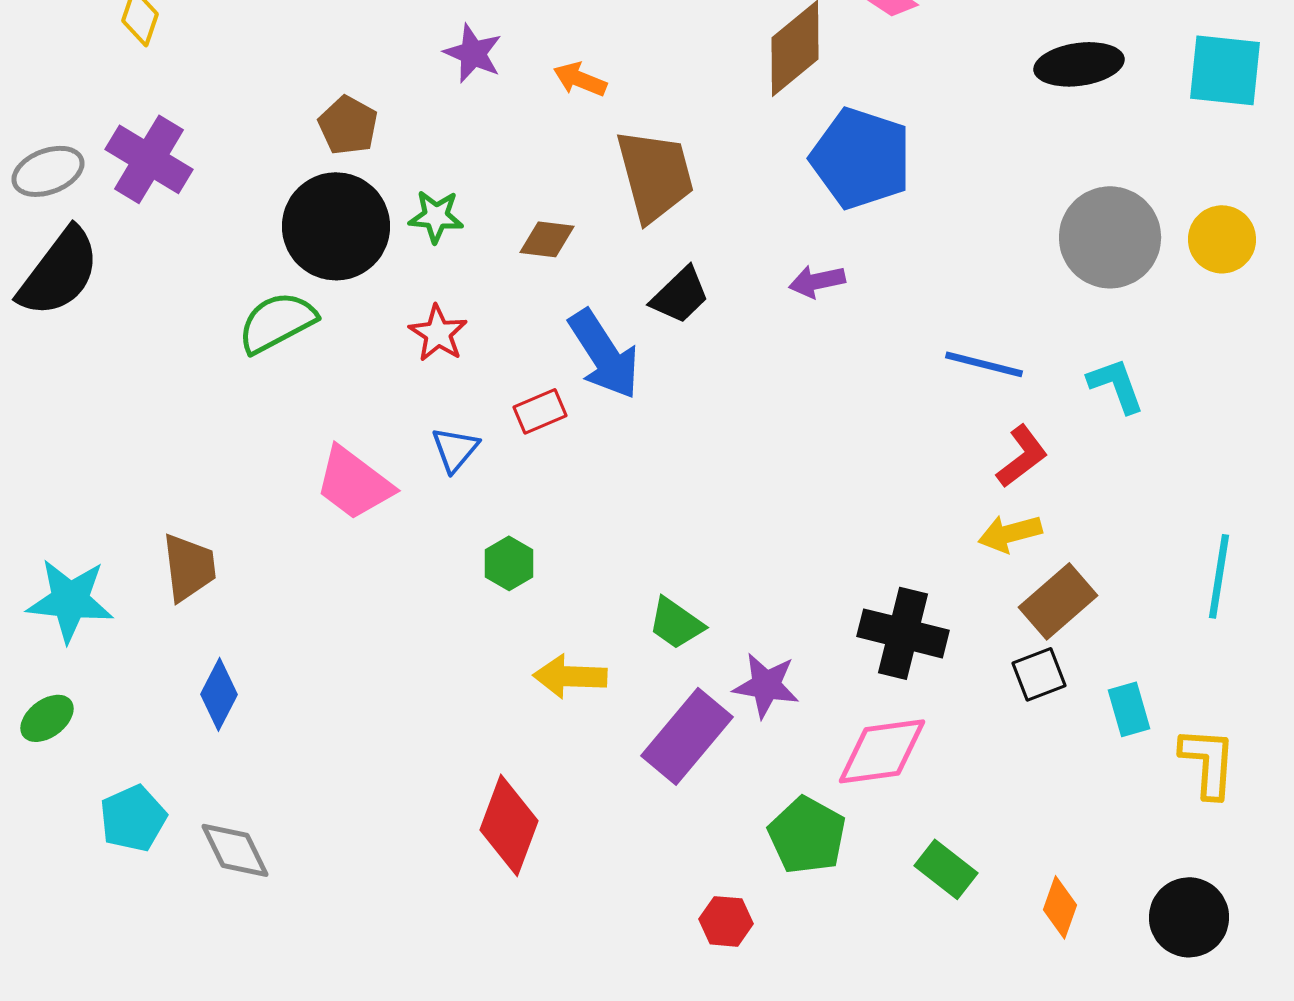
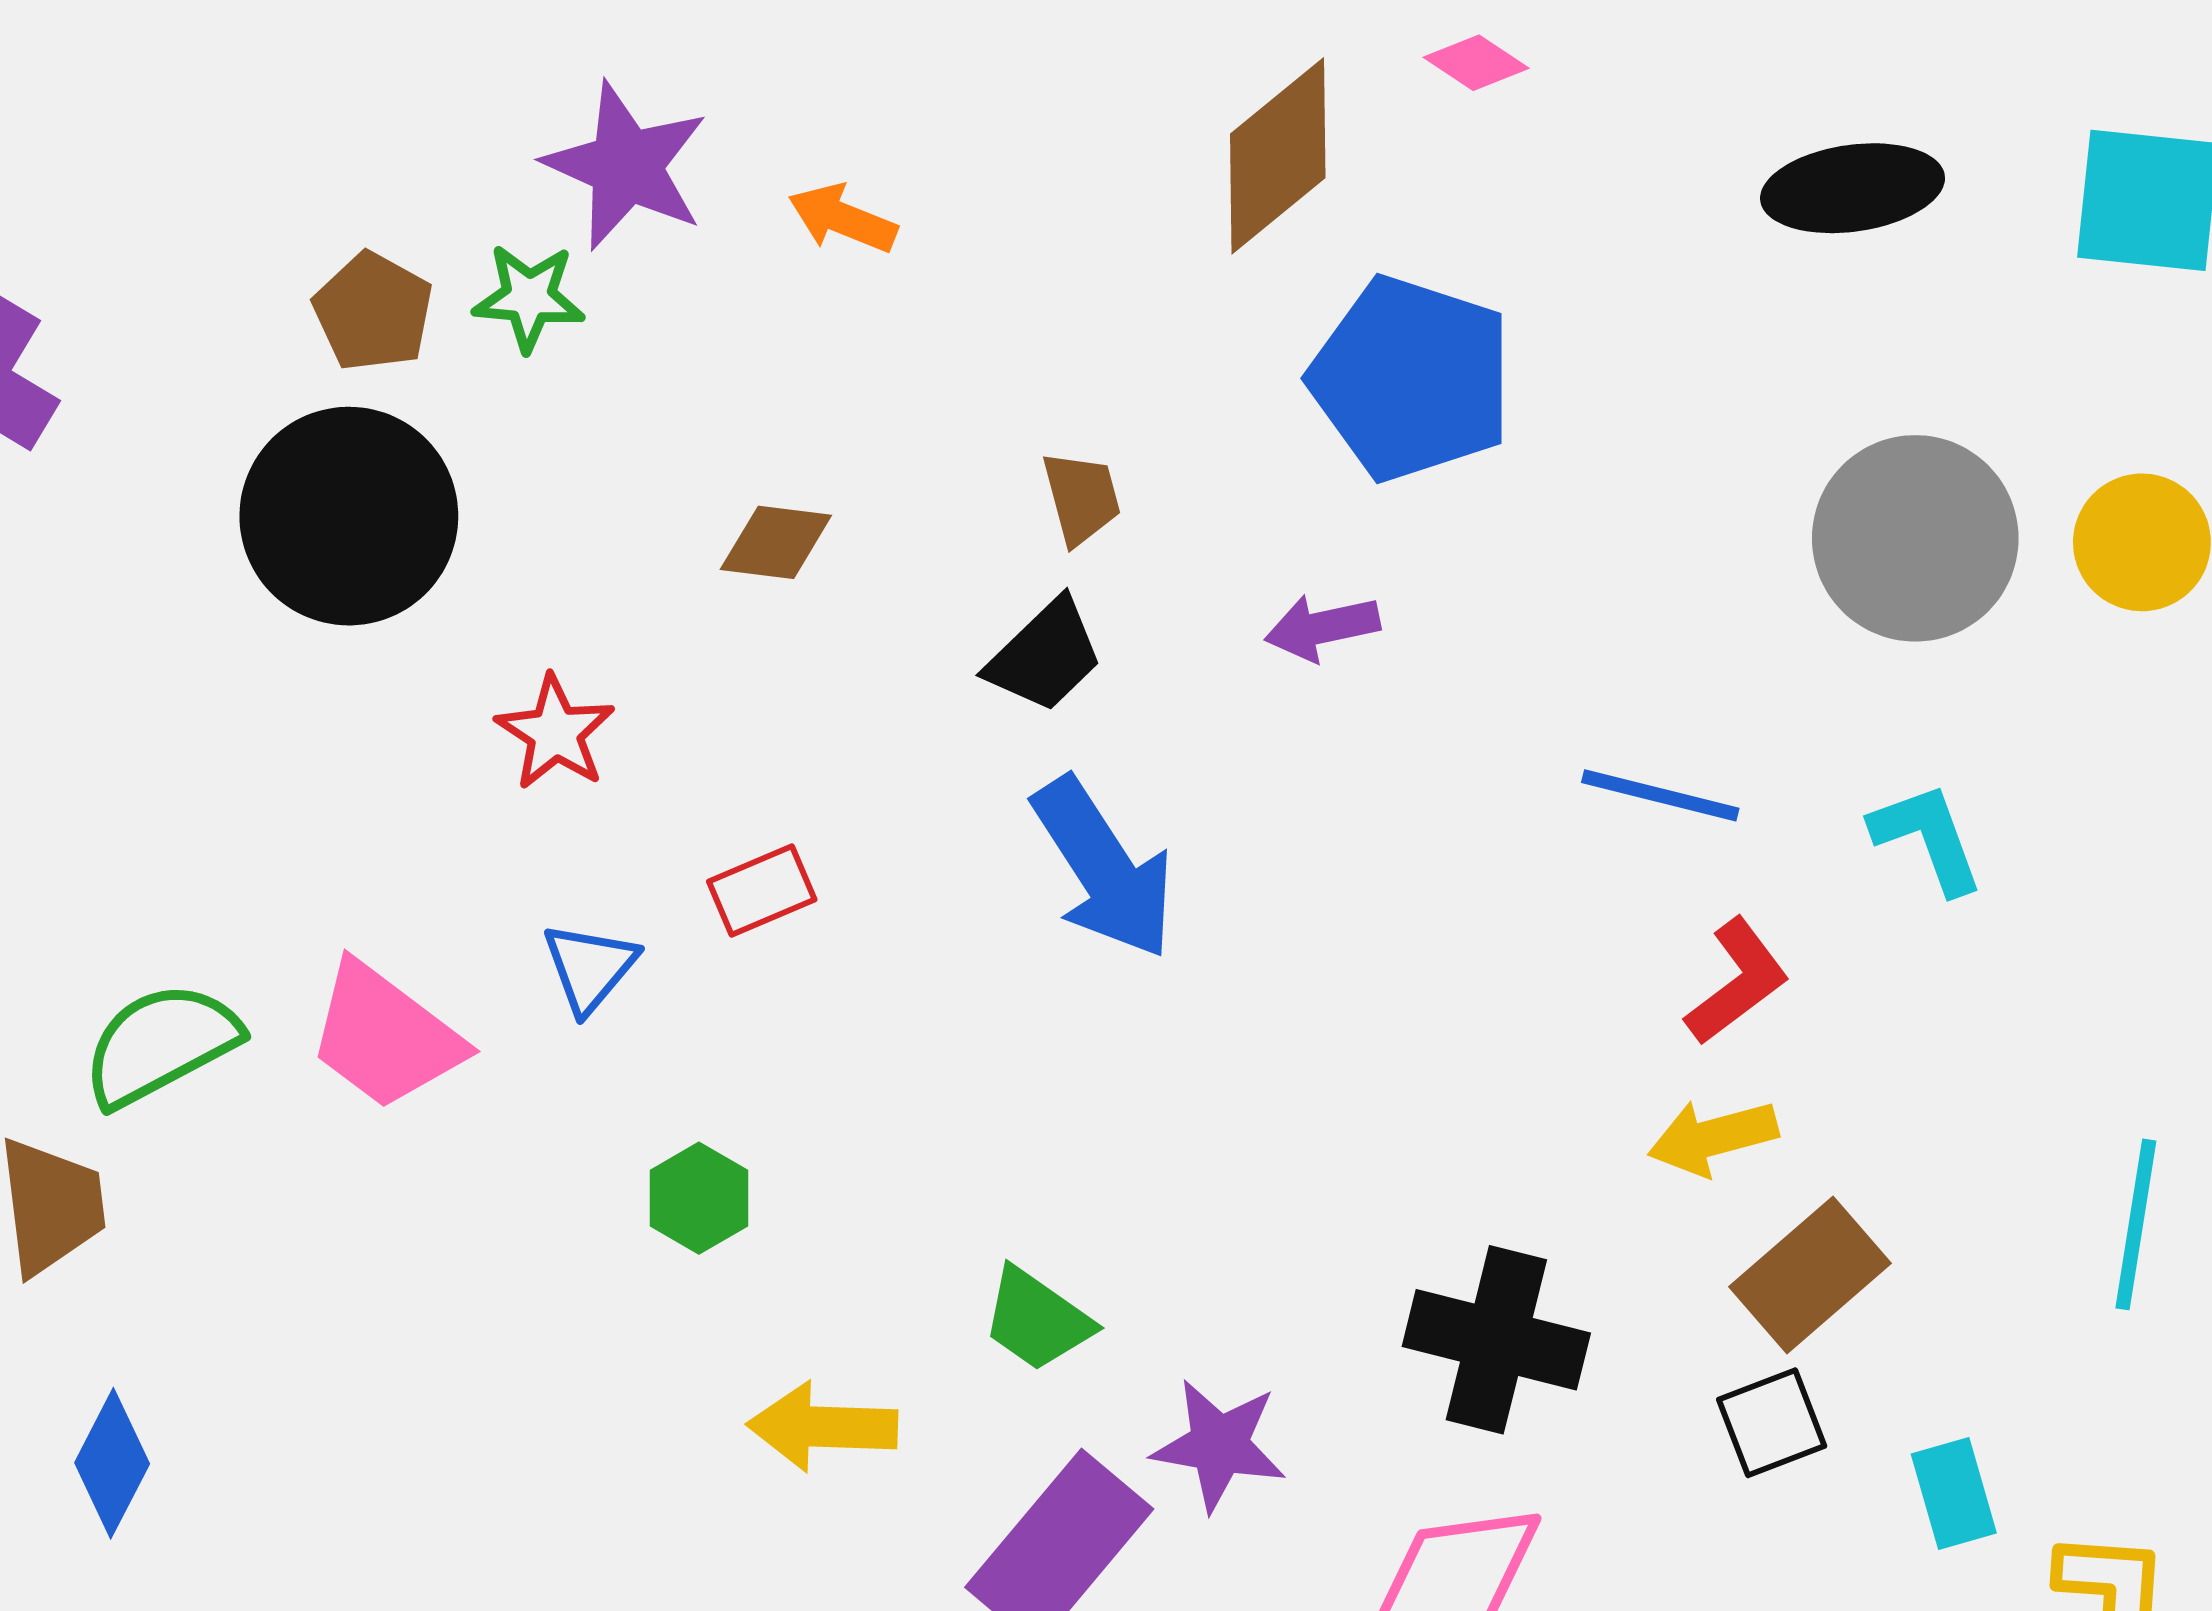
purple star: (473, 53) -> (626, 166), size x1.4
brown trapezoid: (655, 175) -> (1081, 498), moved, size x0.5
green star: (436, 216) -> (529, 298), moved
green semicircle: (277, 322) -> (161, 1044), moved
blue arrow: (604, 354) -> (1104, 868), moved

